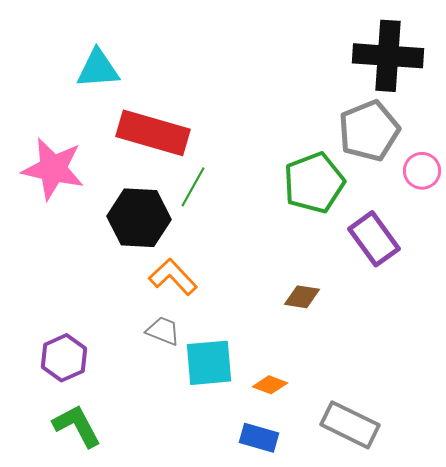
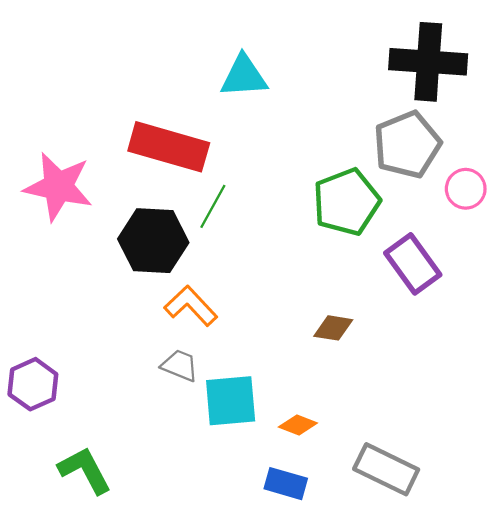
cyan triangle: (98, 69) -> (244, 76), moved
purple hexagon: (64, 358) -> (33, 384), moved

